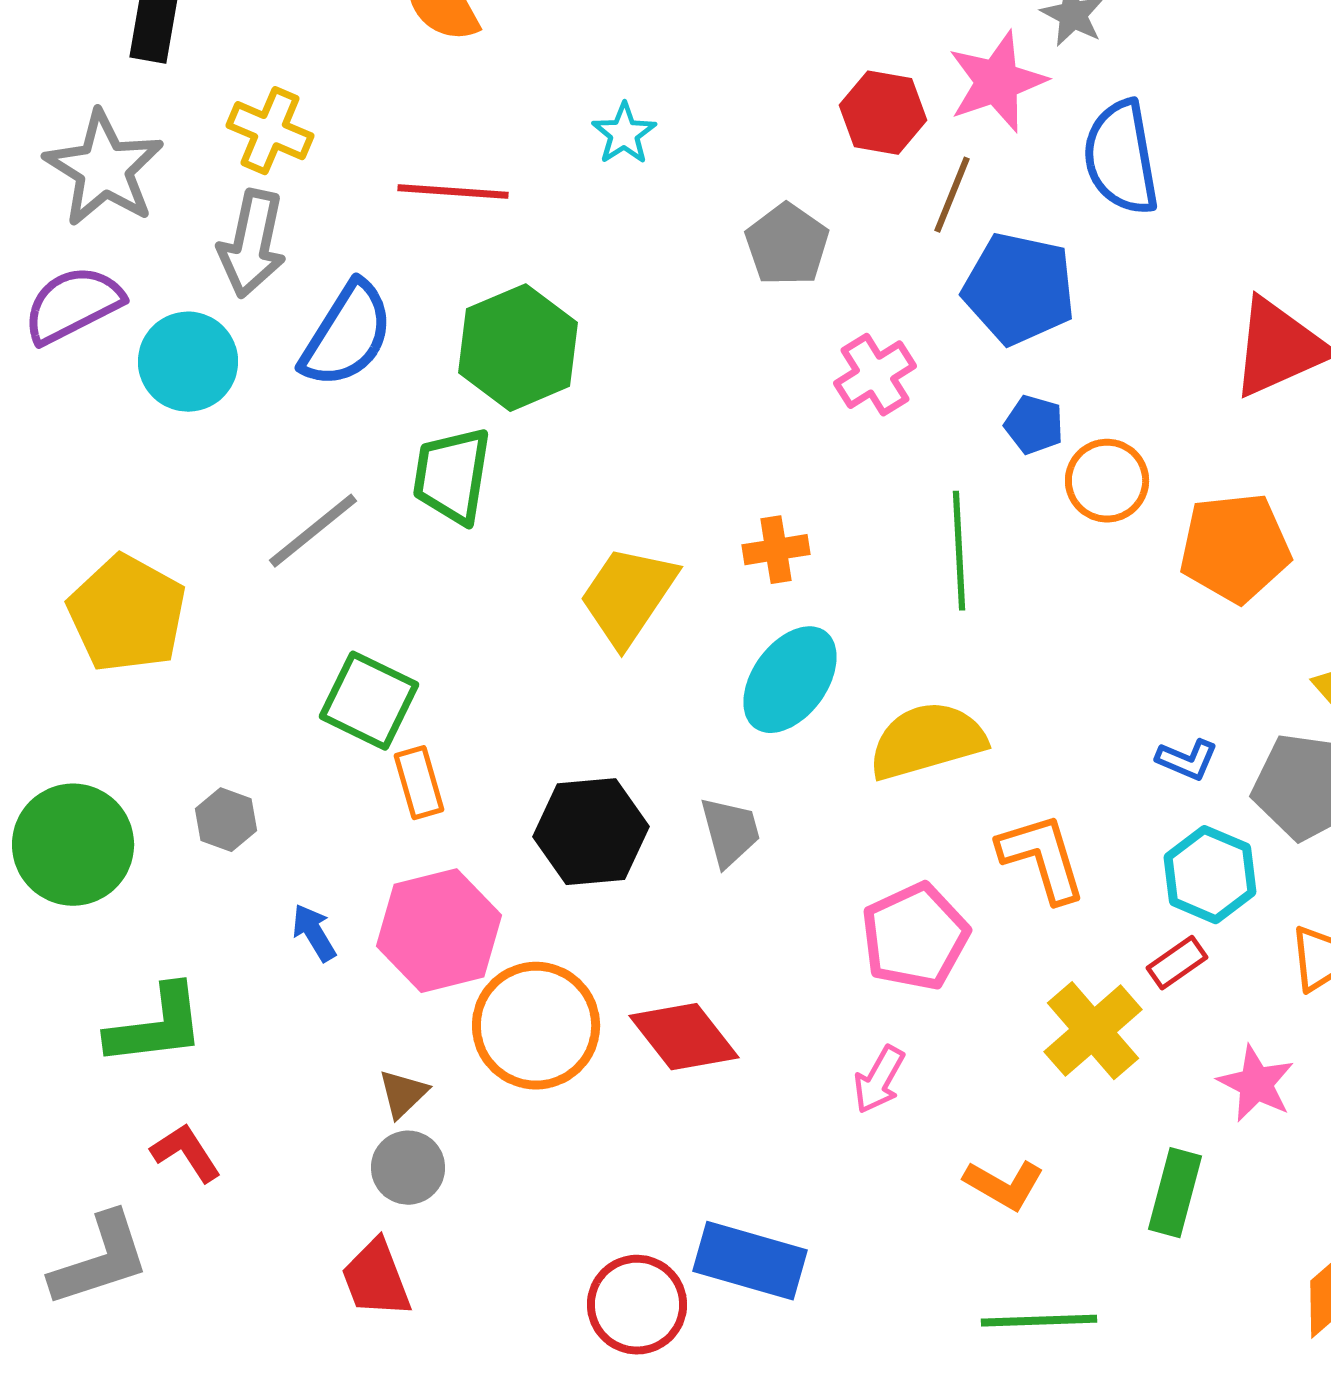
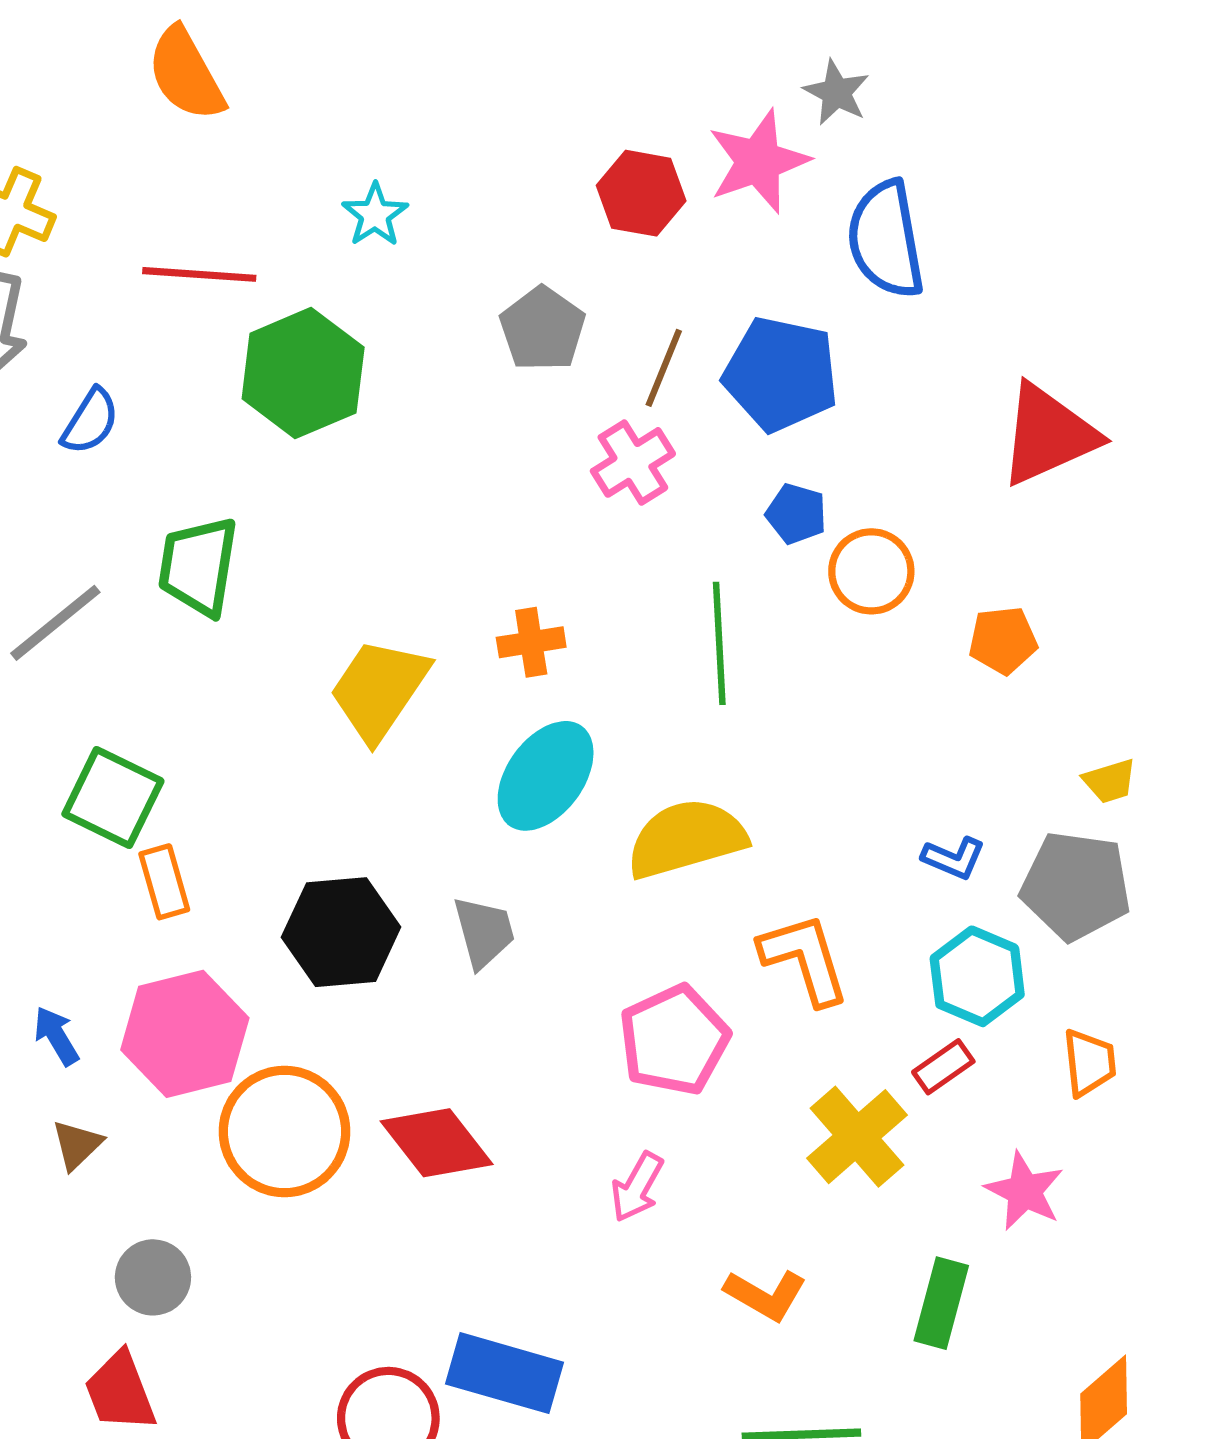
brown line: (952, 195) -> (664, 368), moved
blue semicircle: (347, 335) -> (90, 421), size x0.6
green hexagon: (518, 348) -> (303, 373), moved
orange pentagon: (1235, 548) -> (1003, 640), size x0.6
brown triangle: (403, 1094) -> (77, 1145), moved

